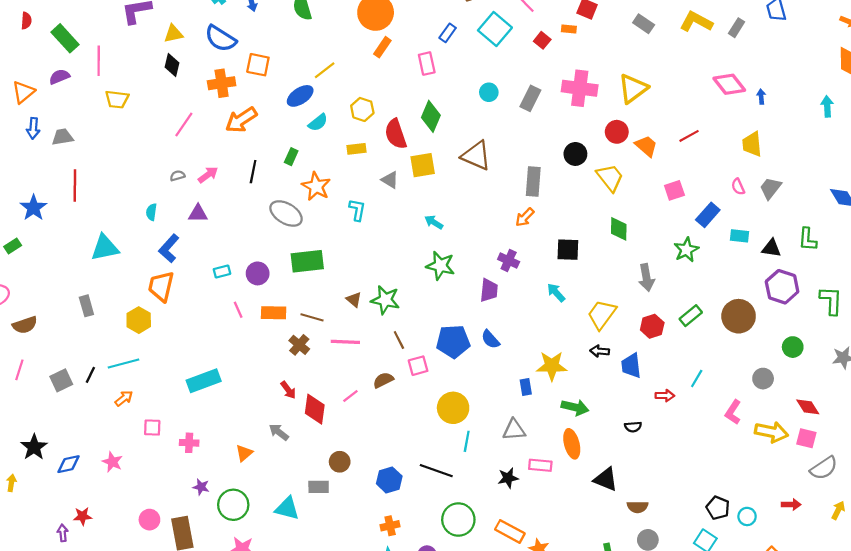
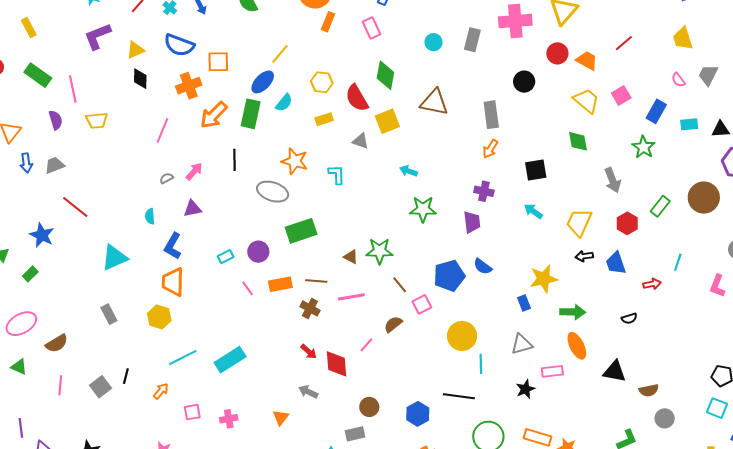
purple semicircle: (59, 77) -> (56, 120), moved, turned 108
green rectangle: (291, 157) -> (251, 114), moved, size x1.8
yellow trapezoid: (610, 178) -> (586, 101), moved
red line: (75, 186) -> (75, 207), turned -40
cyan line: (124, 364) -> (183, 358), moved

